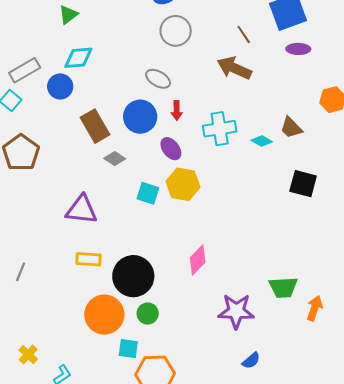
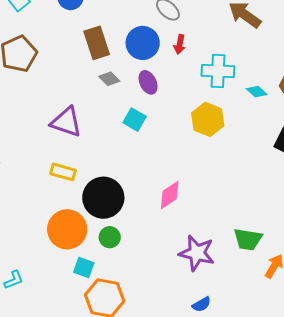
purple ellipse: (171, 149) -> (148, 82), moved
yellow hexagon: (183, 184) -> (208, 119), moved

